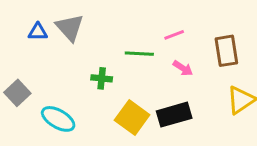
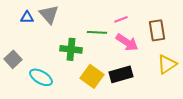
pink arrow: (183, 68) -> (127, 42), size x1.6
green cross: (102, 78) -> (71, 49), size x1.5

